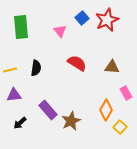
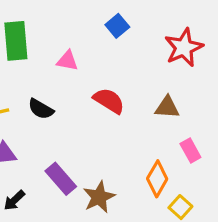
red star: (107, 20) -> (184, 47), moved
pink triangle: (60, 31) -> (67, 61), moved, turned -40
black semicircle: (36, 68) -> (41, 109), turned 112

